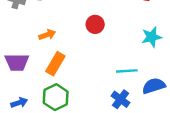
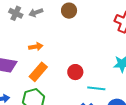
red circle: (95, 24) -> (75, 72), moved

